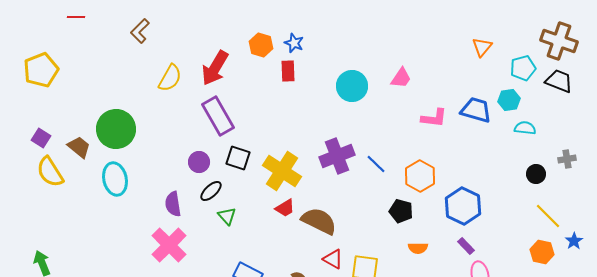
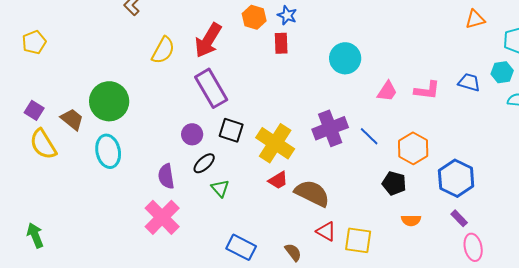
orange triangle: (482, 47) -> (475, 19), turned 35
yellow pentagon: (41, 70) -> (34, 42), size x0.7
pink trapezoid: (401, 78) -> (387, 91), moved
blue trapezoid: (476, 110) -> (469, 82), size x0.7

